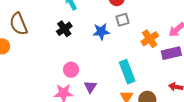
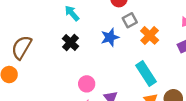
brown semicircle: (19, 24) -> (22, 47), turned 65
orange cross: (150, 39) -> (150, 35), moved

